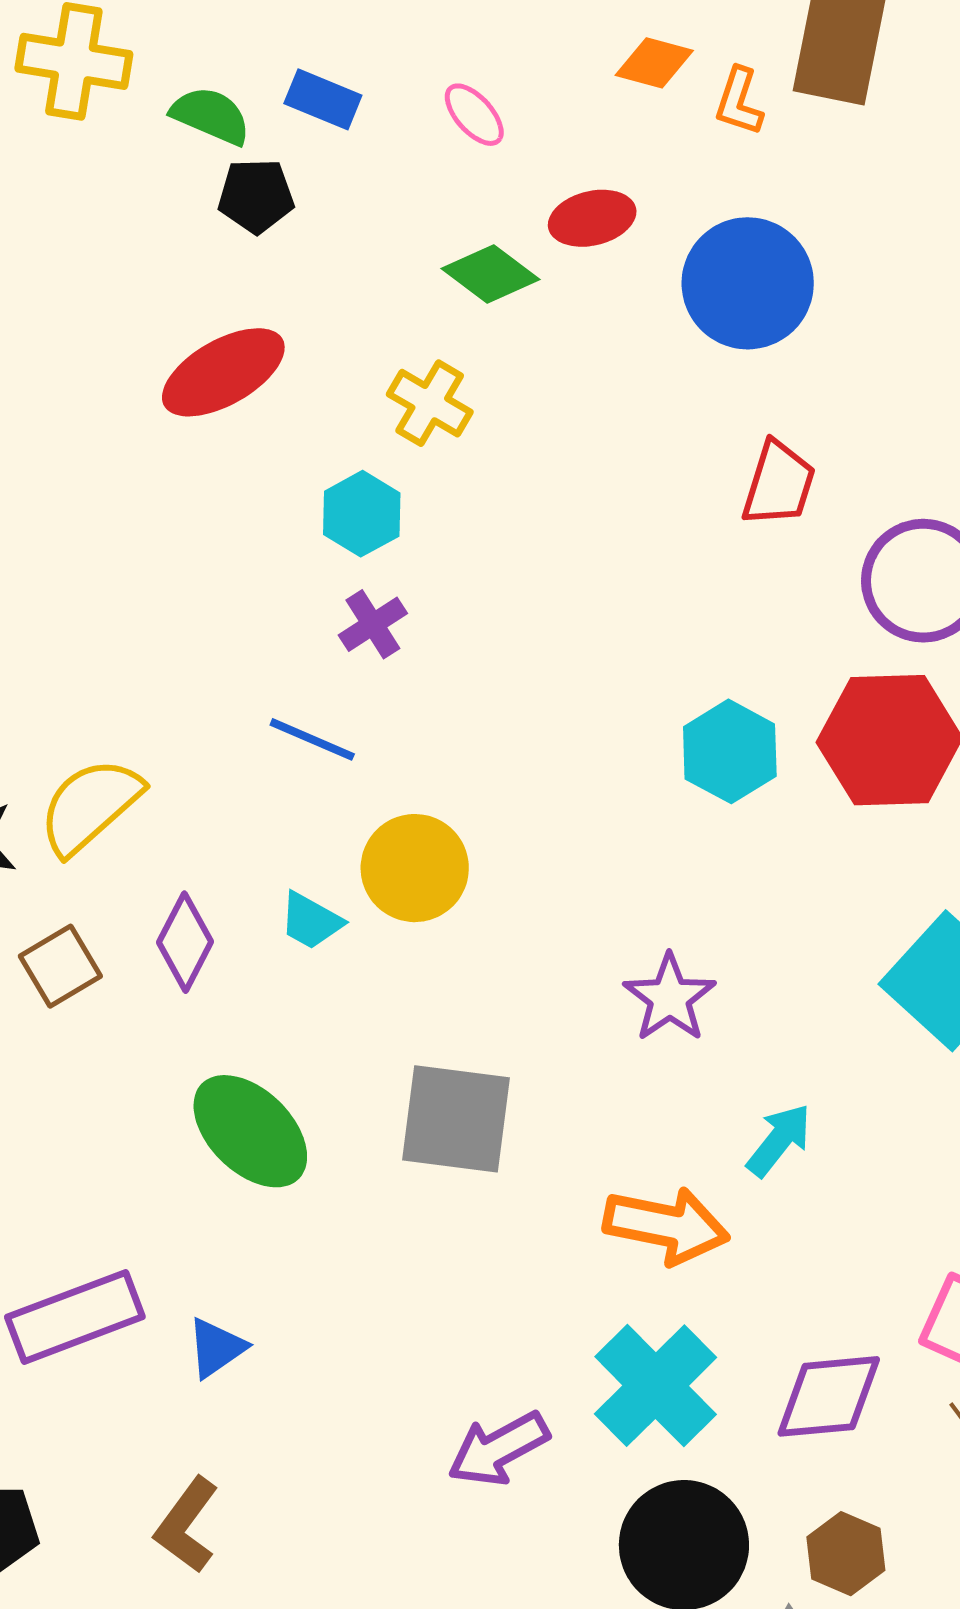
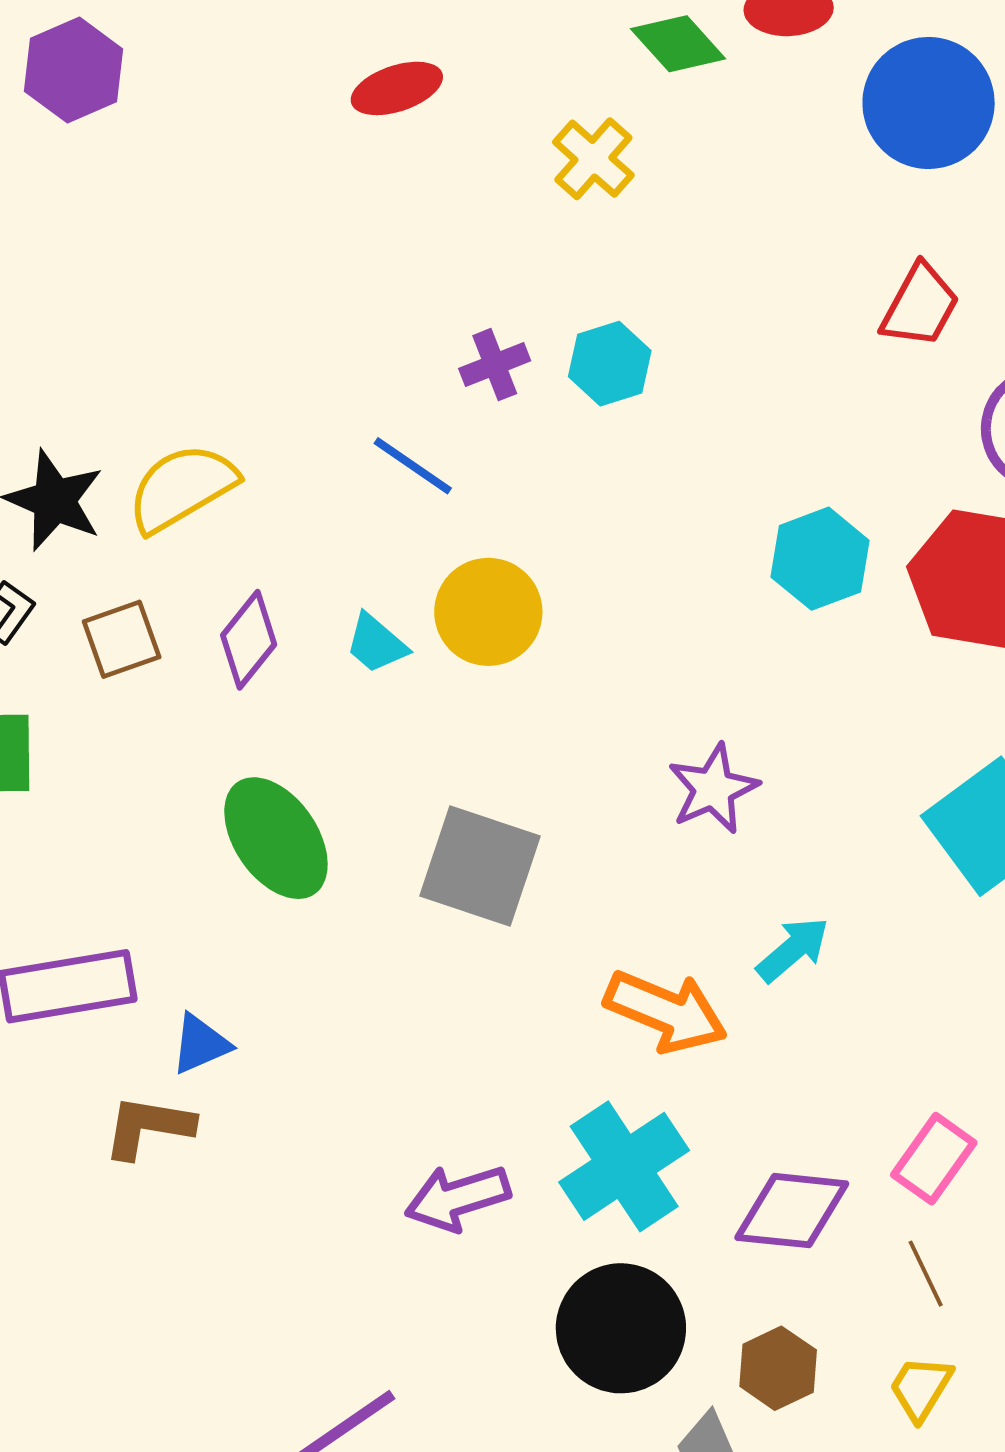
red ellipse: (223, 372) -> (397, 88), size x0.7
cyan hexagon: (362, 514) -> (610, 364), moved
brown L-shape: (187, 1525) -> (148, 1127), moved, turned 52

